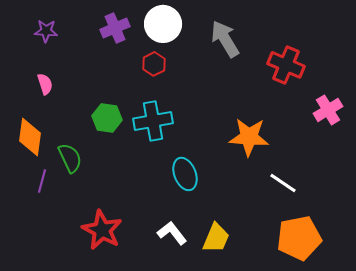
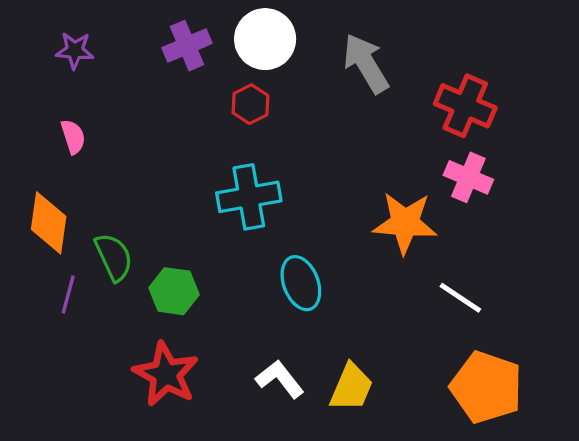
pink cross: (328, 110) -> (468, 177), moved, turned -36
green hexagon: (107, 118) -> (174, 291), moved
orange pentagon: (299, 238) -> (486, 387), turned 30

